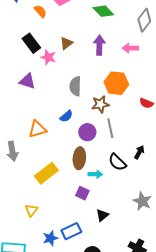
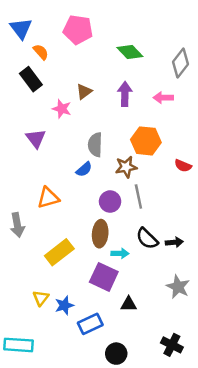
orange semicircle: (40, 11) -> (41, 52), moved
black rectangle: (31, 43) -> (31, 79), moved
purple triangle: (27, 81) -> (36, 138), turned 36
blue semicircle: (66, 116) -> (84, 169), moved
black arrow: (139, 152) -> (174, 242), moved, turned 56
purple square: (82, 193) -> (104, 277), size x1.6
black triangle: (102, 215) -> (129, 304), turned 40
blue star: (50, 238) -> (64, 305), moved

